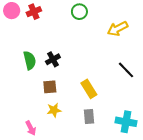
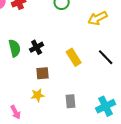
brown square: (50, 87) -> (43, 73), moved
yellow rectangle: (89, 89) -> (74, 57), moved
cyan cross: (126, 122) -> (106, 106), turned -36

